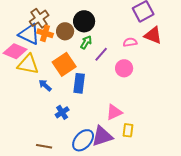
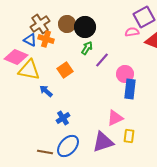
brown circle: (65, 31) -> (67, 24), moved
blue triangle: (29, 34) -> (30, 40), size x0.6
pink semicircle: (130, 42) -> (132, 32), moved
orange square: (64, 64) -> (65, 70), size x0.7
blue rectangle: (79, 83) -> (130, 89), moved
blue ellipse: (83, 140) -> (68, 146), moved

